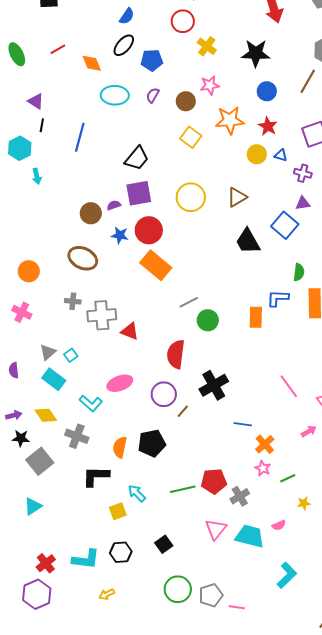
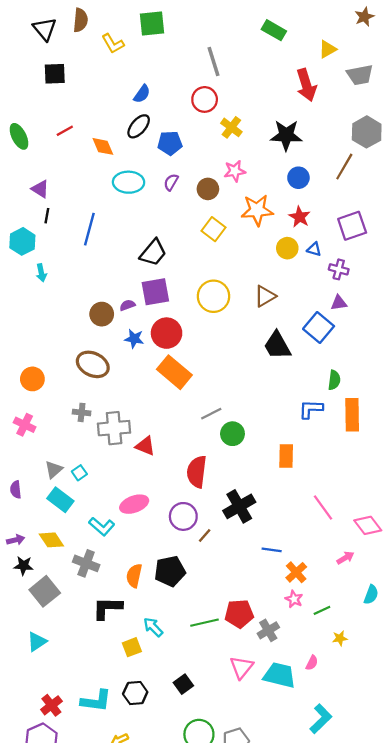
orange rectangle: (256, 317) -> (286, 456), moved
pink semicircle: (279, 525) -> (312, 663), turned -40

